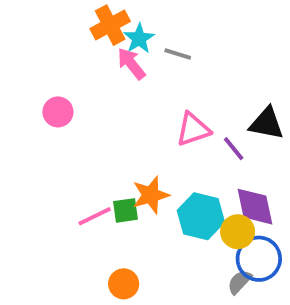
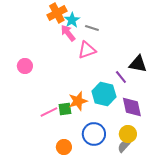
pink circle: (58, 112) -> (25, 66), moved
pink triangle: (193, 129) -> (87, 50), moved
cyan hexagon: (201, 216) -> (104, 94), moved
yellow circle: (238, 232) -> (128, 134), moved
blue circle: (259, 259) -> (94, 134), moved

